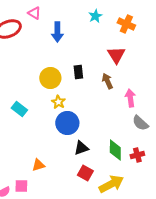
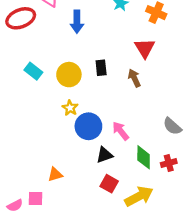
pink arrow: (130, 98) -> (121, 131), moved, turned -30
yellow star: (58, 102) -> (70, 108), moved
cyan rectangle: (19, 109) -> (33, 71), moved

